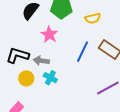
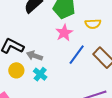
pink star: (49, 34) -> (64, 33), moved

